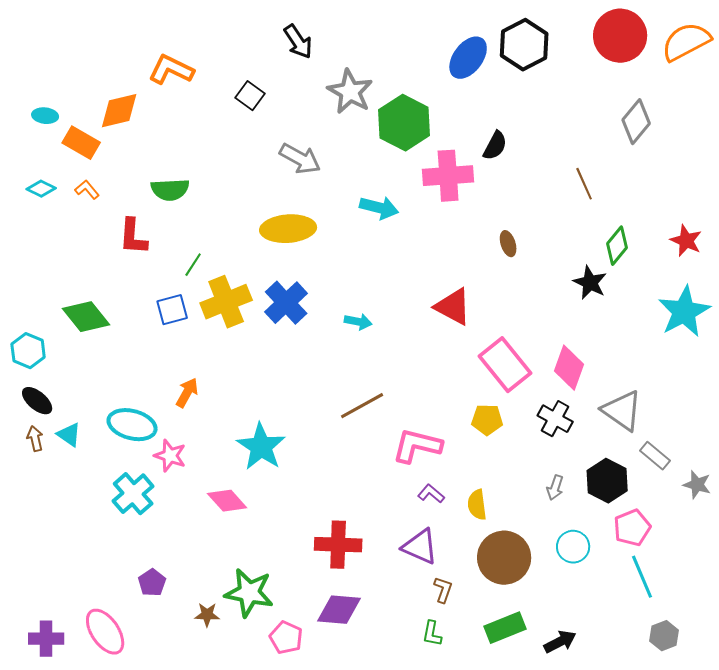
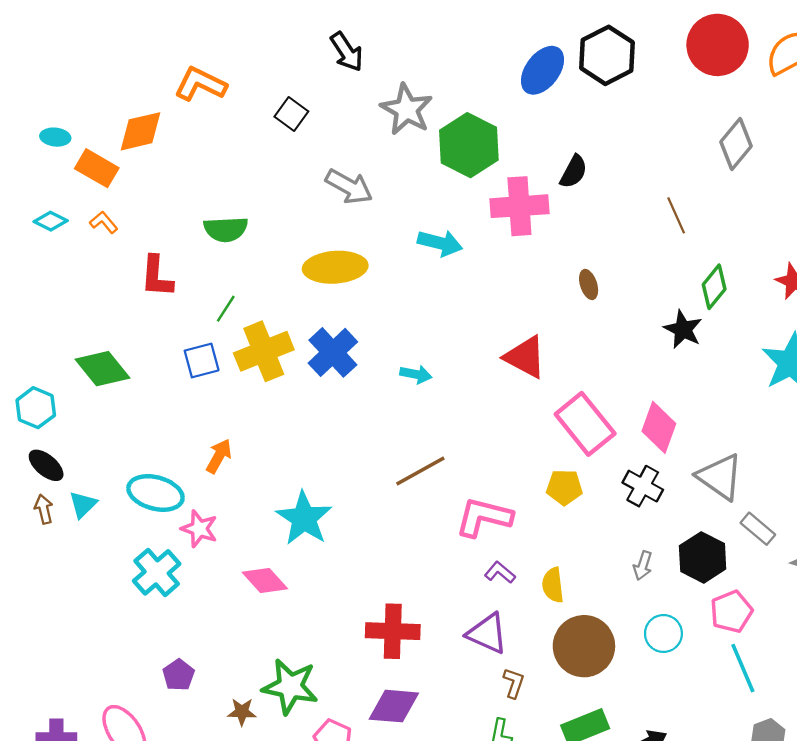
green semicircle: (170, 190) -> (226, 229), moved
cyan triangle: (69, 435) -> (83, 504), turned 40

